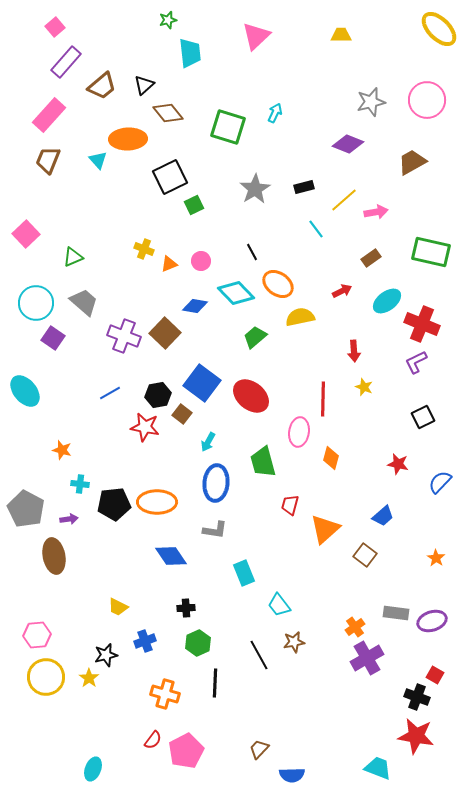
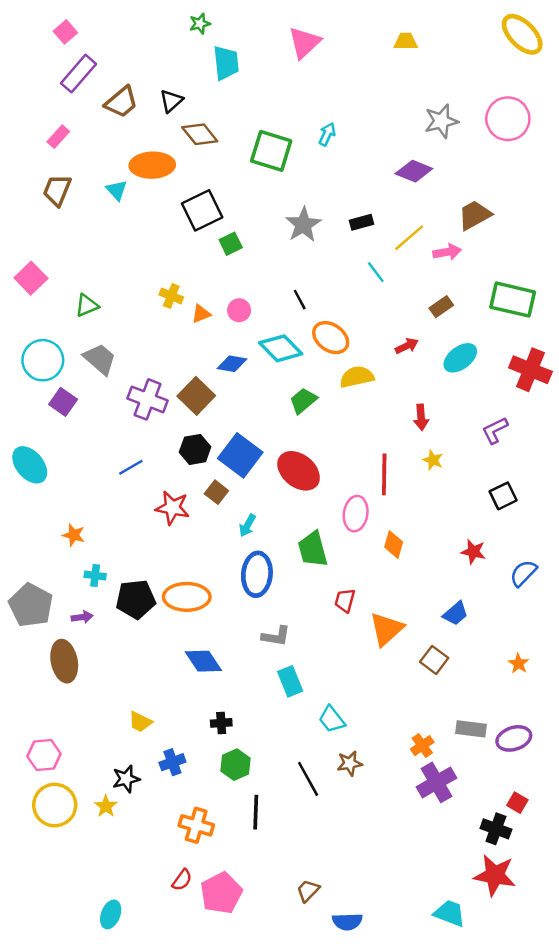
pink rectangle: (49, 115) -> (58, 137), size x0.6
brown trapezoid: (412, 162) -> (475, 215), moved
red cross: (422, 324) -> (530, 370), moved
black hexagon: (158, 395) -> (195, 449), moved
gray L-shape: (215, 530) -> (276, 636), moved

